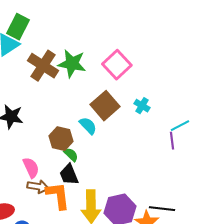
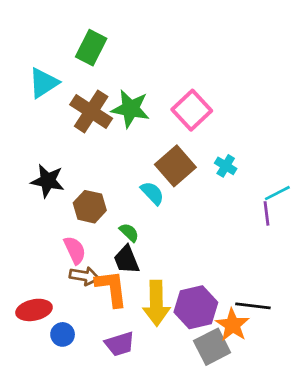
green rectangle: (18, 27) -> (91, 48), moved
brown hexagon: (61, 139) -> (90, 207), moved

